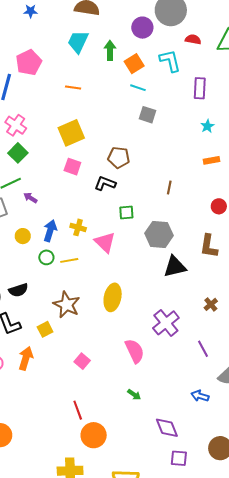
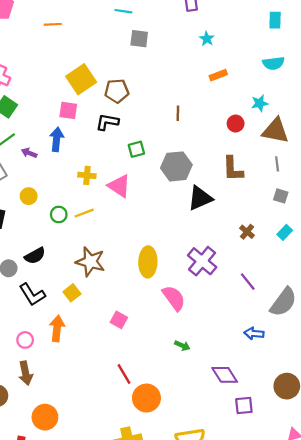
yellow square: (71, 133) -> (81, 79), moved
blue arrow: (50, 231) -> (57, 139), moved
yellow ellipse: (113, 297) -> (148, 262), moved

